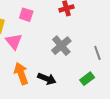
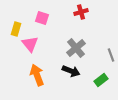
black arrow: (47, 79) -> (71, 71), moved

